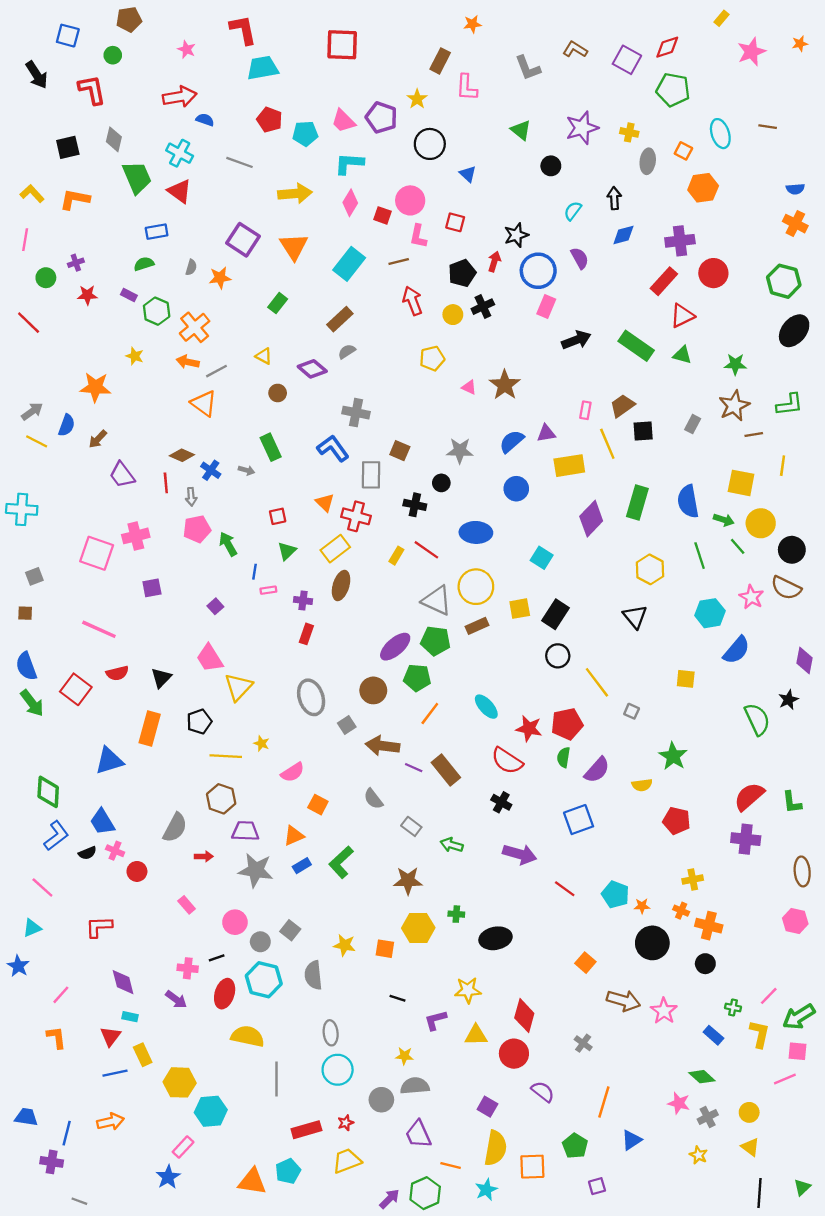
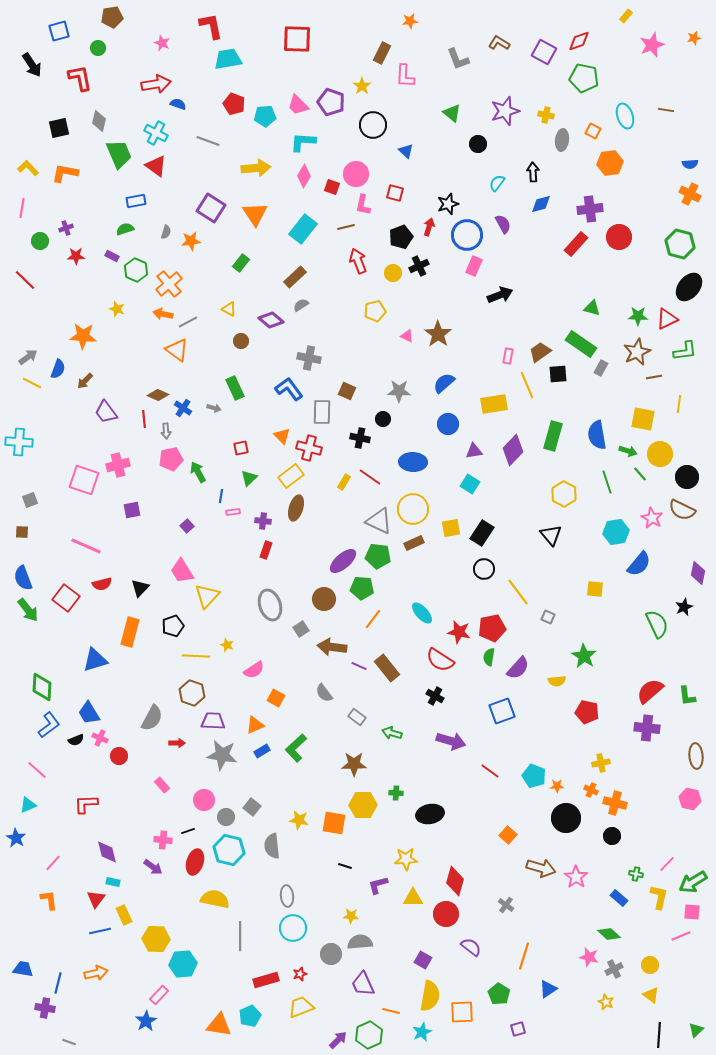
blue square: (68, 36) -> (59, 31), turned -30
red triangle: (682, 316) -> (667, 319), moved
green rectangle: (636, 346) -> (581, 344), moved
purple triangle: (546, 433) -> (474, 451), moved
orange square: (385, 949) -> (334, 823), size x1.4

